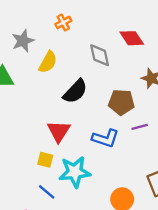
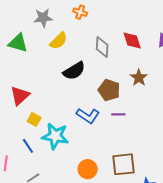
orange cross: (63, 22) -> (80, 12), turned 32
red triangle: (59, 131) -> (20, 96), moved

